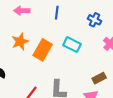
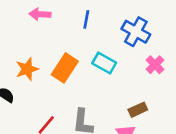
blue cross: (94, 20) -> (136, 32), size x1.5
orange star: (20, 42) -> (27, 69), moved

